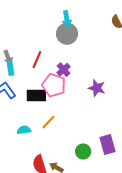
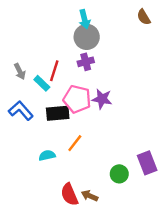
cyan rectangle: (11, 68) -> (42, 83), moved, turned -32
purple cross: (64, 70) -> (86, 62), moved, turned 32
purple star: (97, 88) -> (102, 99), moved

